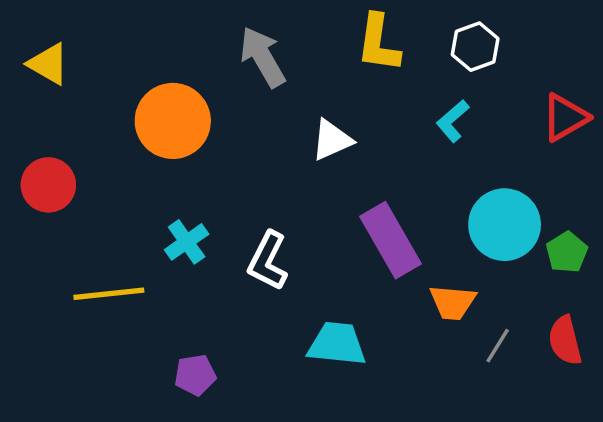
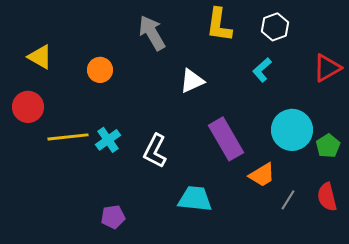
yellow triangle: (48, 64) -> (40, 57), moved
orange circle: (173, 121) -> (100, 70), size x0.6
yellow line: (109, 294) -> (68, 137), moved
orange trapezoid: (453, 302) -> (262, 175), turned -36

